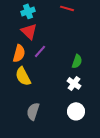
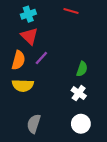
yellow semicircle: (23, 76) -> (23, 85), turned -60

